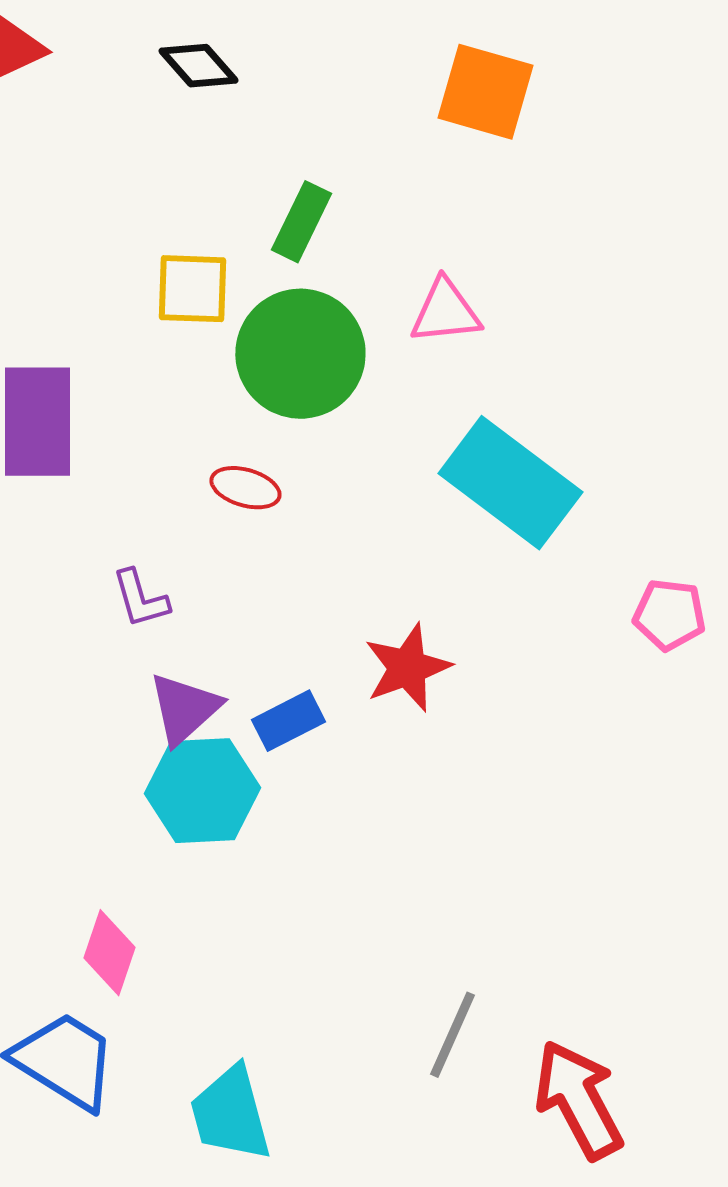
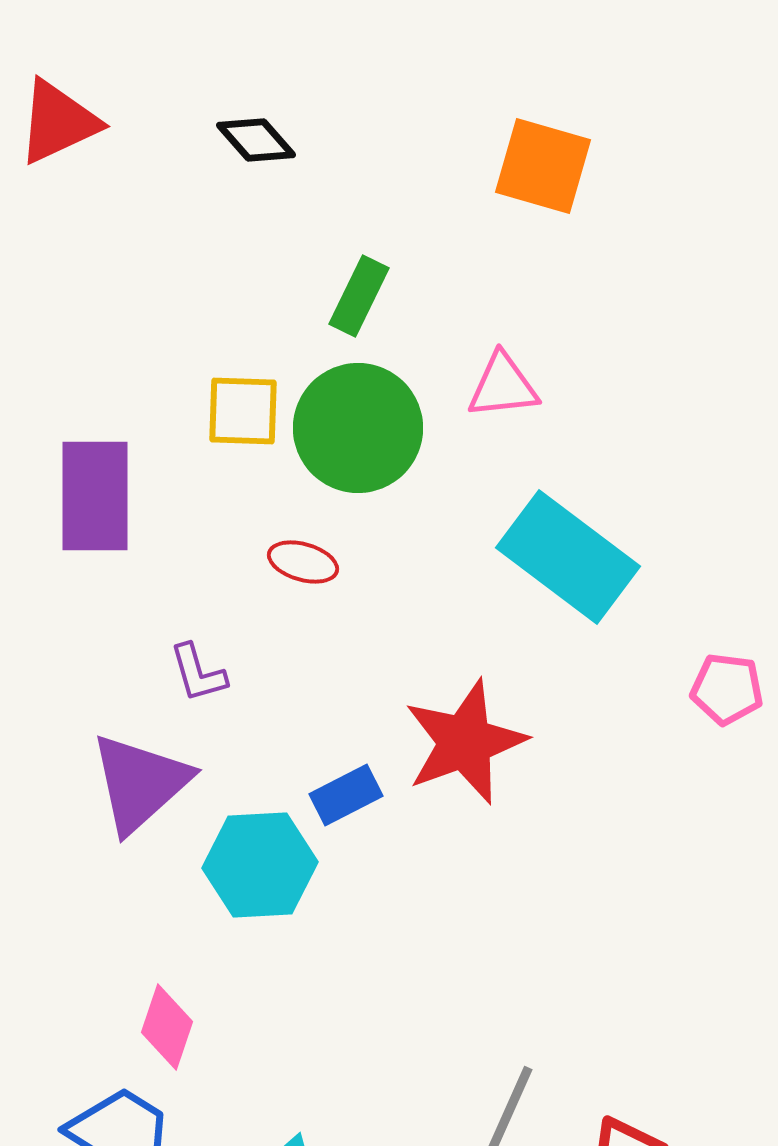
yellow square: (192, 289) -> (243, 411), moved
red star: (407, 668) -> (465, 742), size x1.4
purple triangle: (184, 709) -> (140, 783), moved, size x1.4

